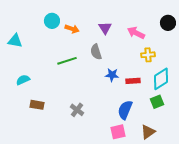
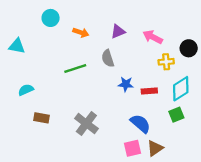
cyan circle: (52, 21) -> (51, 18), moved
black circle: (168, 23) -> (189, 48), moved
purple triangle: (105, 28) -> (118, 31), turned 40
gray cross: (77, 110) -> (86, 124), size x1.5
blue semicircle: (125, 110) -> (140, 124), turned 108
brown triangle: (148, 132) -> (155, 148), moved

